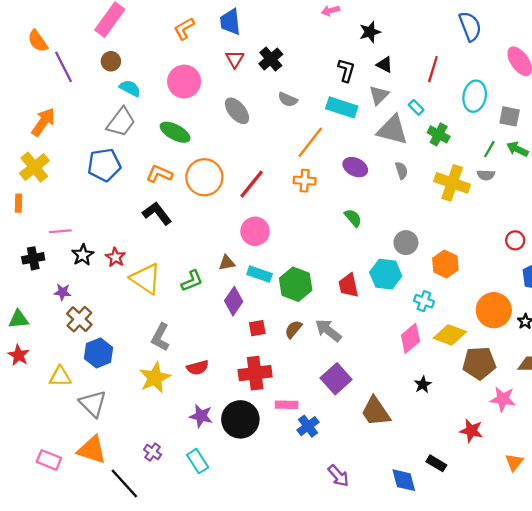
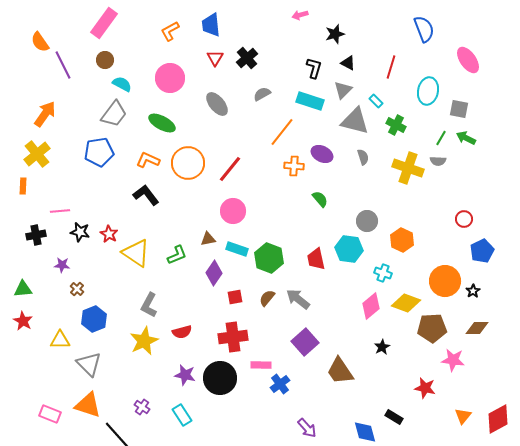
gray semicircle: (288, 100) -> (262, 94), turned 126
orange cross: (305, 181) -> (294, 166), moved
black star: (83, 255) -> (80, 232), turned -30
brown cross: (79, 319) -> (77, 289), size x0.6

